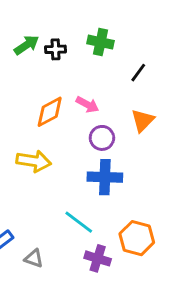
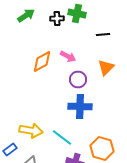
black cross: (56, 49) -> (57, 18), moved
black line: (138, 73) -> (103, 34), turned 48
yellow arrow: (34, 161) -> (31, 130), moved

